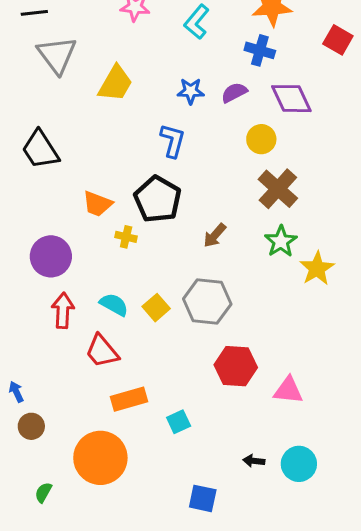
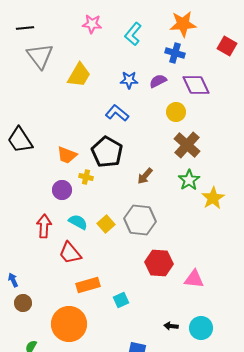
blue L-shape: (173, 141) -> (117, 113), turned -65
black trapezoid: (40, 150) -> (20, 140), moved
purple circle: (51, 256) -> (62, 190), moved, size x0.7

